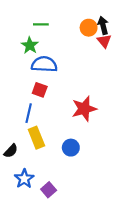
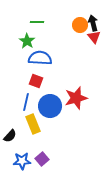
blue circle: (71, 148) -> (50, 106), moved, size x1.5
blue star: (24, 179) -> (22, 161), turned 30
purple square: (49, 190) -> (42, 159), moved

